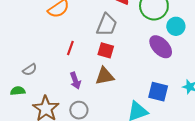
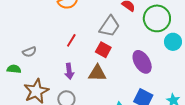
purple ellipse: (161, 47) -> (142, 62), moved

